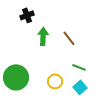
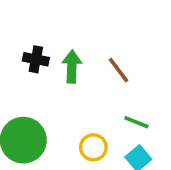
black cross: (27, 15) -> (36, 59), moved, turned 32

